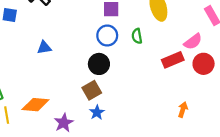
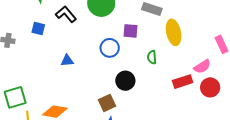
blue circle: (107, 36) -> (110, 48), moved
black circle: (99, 64) -> (125, 81), moved

